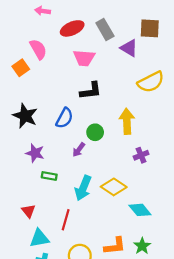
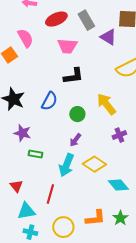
yellow arrow: (127, 121) -> (106, 104), turned -35
purple arrow: (79, 150) -> (75, 140), moved

